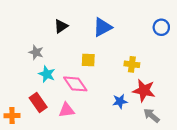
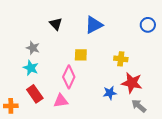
black triangle: (61, 26) -> (56, 24), turned -40
cyan star: (47, 74) -> (31, 68), moved
pink diamond: (75, 84) -> (69, 77), turned 60

